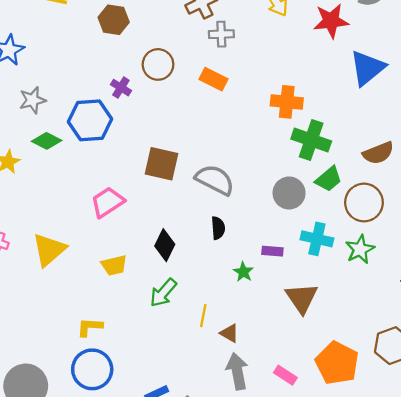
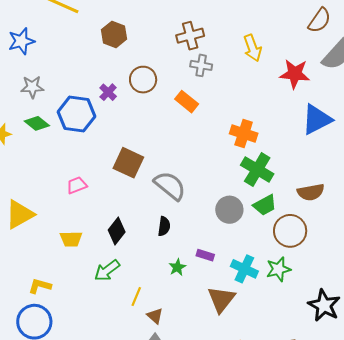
pink trapezoid: (108, 202) -> (77, 185), size x0.7
cyan cross: (317, 239) -> (244, 269), moved

